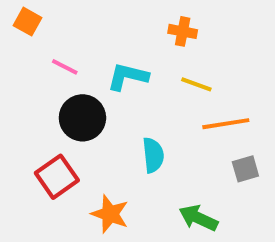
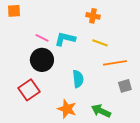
orange square: (27, 22) -> (14, 11), turned -32
pink line: (65, 67) -> (42, 38), moved
orange star: (110, 214) -> (67, 109), moved

